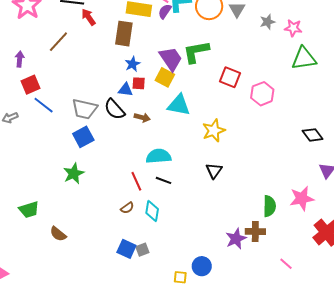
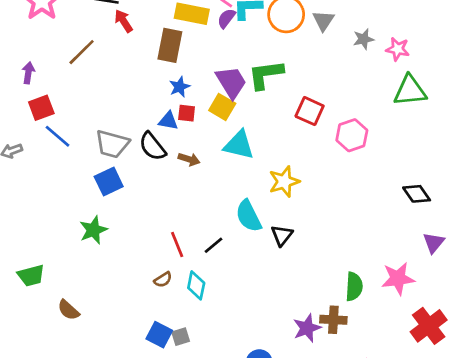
cyan semicircle: (158, 156) -> (249, 216), moved, turned -115
black line: (163, 180) -> (213, 245), turned -63

